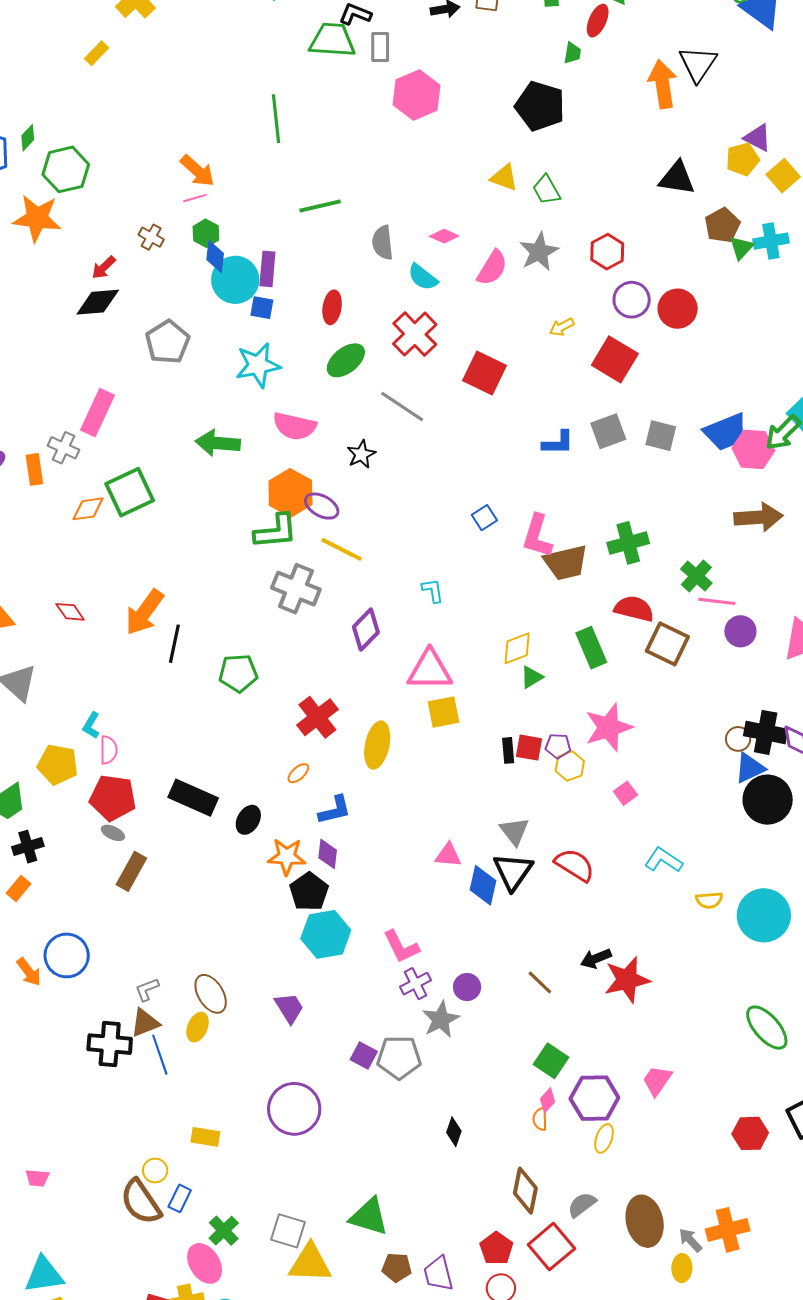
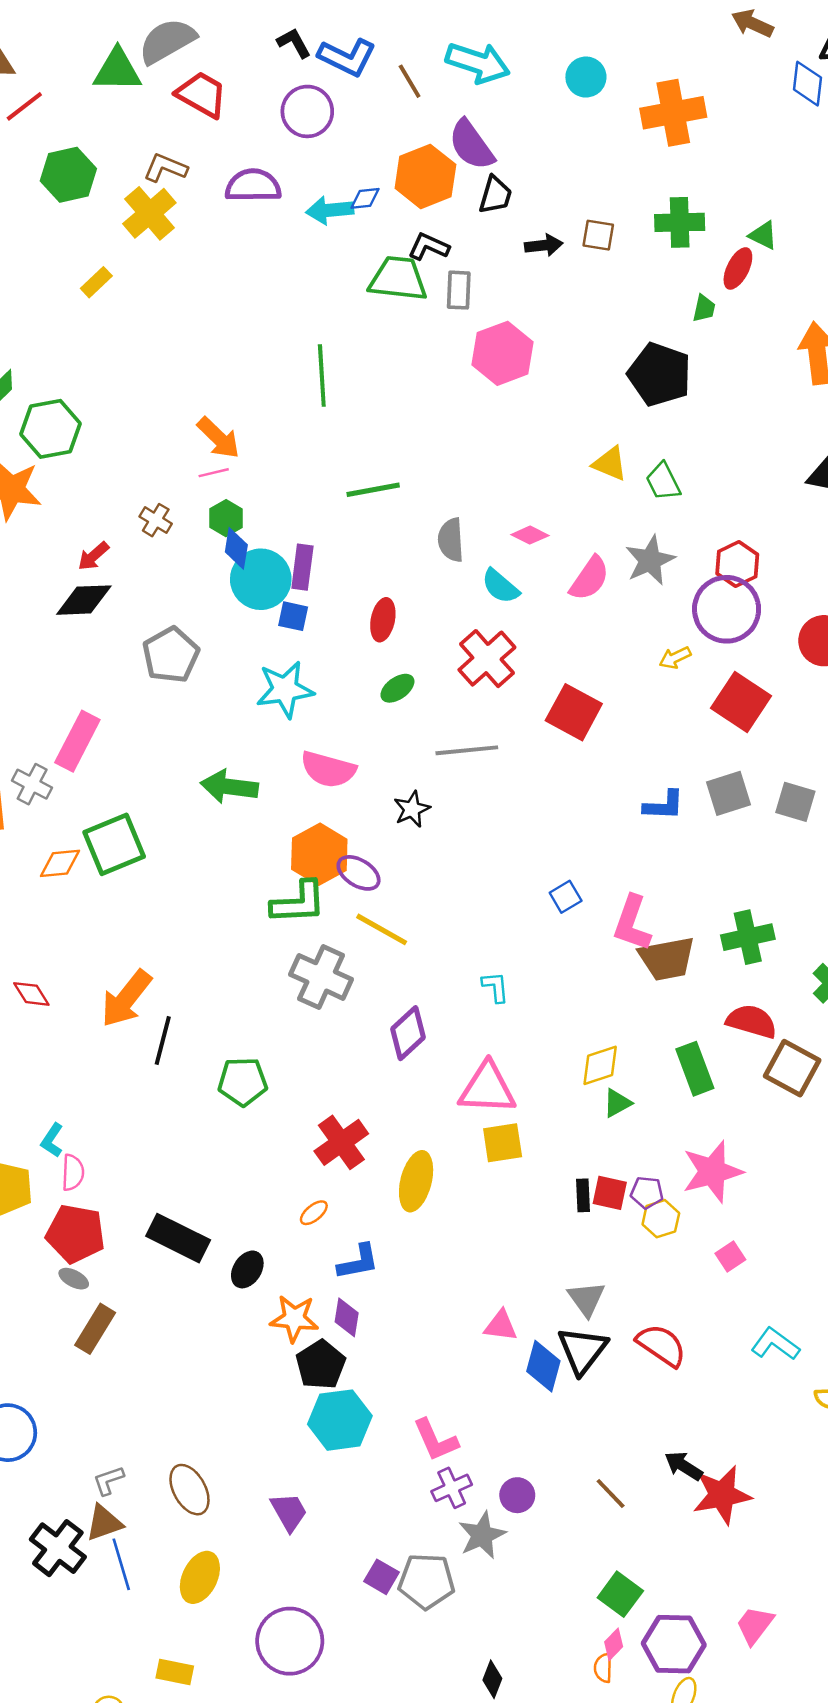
purple circle: (632, 300) -> (727, 609), moved, size x1.4
green ellipse: (346, 360) -> (397, 688), size x0.7
gray line: (402, 406) -> (467, 750), turned -42
black arrow: (596, 958) -> (684, 1466), turned 52
yellow ellipse: (198, 1027) -> (200, 1577), moved, size x1.4
black cross: (110, 1044) -> (58, 1548), turned 30

